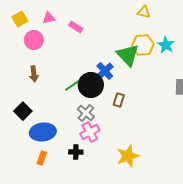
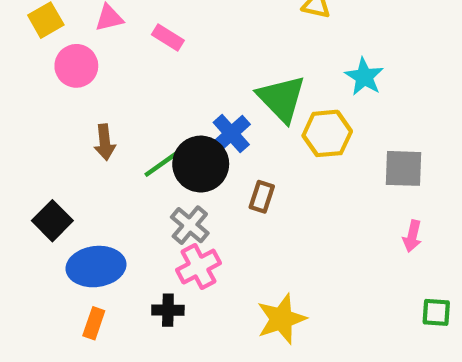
yellow hexagon: (143, 45) -> (327, 133), moved
brown arrow: (34, 74) -> (105, 142), moved

